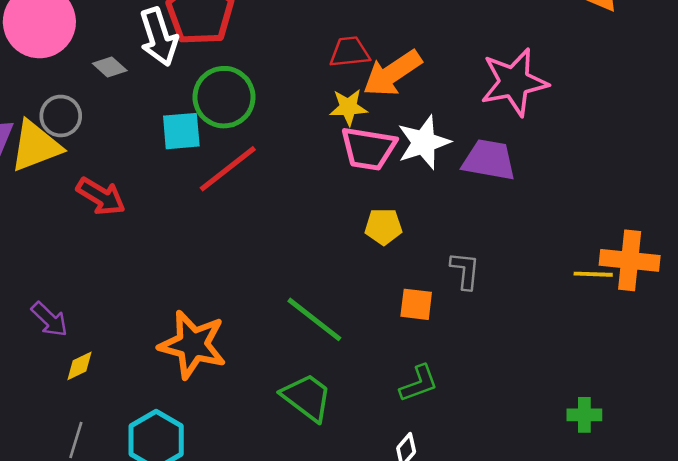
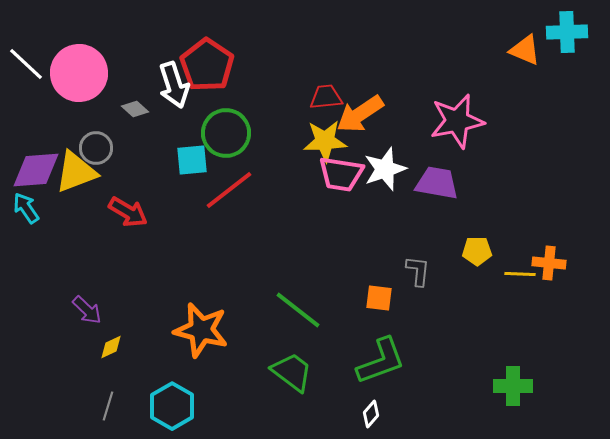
yellow star: (348, 107) -> (325, 141), size x1.4
yellow pentagon: (383, 226) -> (477, 251), moved
orange cross: (630, 260) -> (549, 263), size x0.7
green L-shape: (419, 383) -> (381, 361), size x1.6
green cross: (584, 415) -> (513, 386), size x1.4

